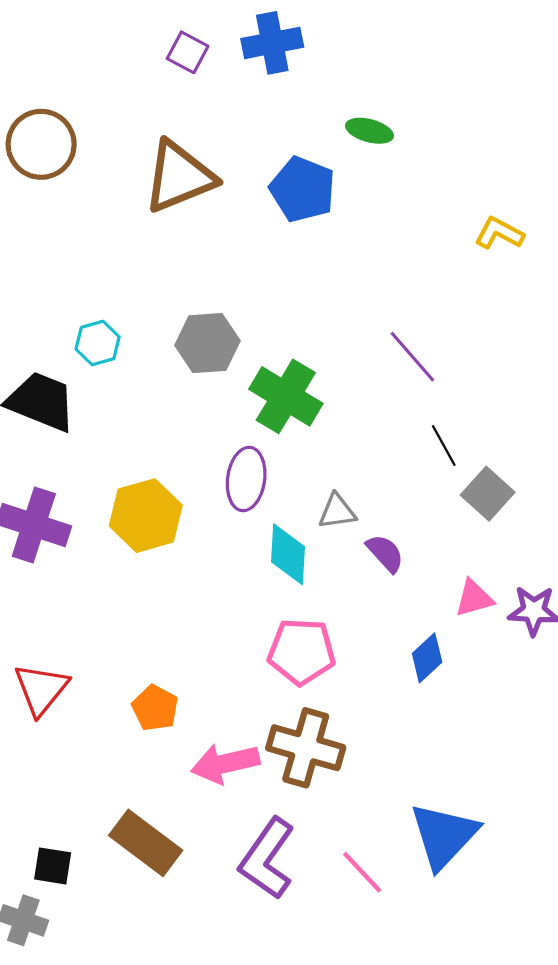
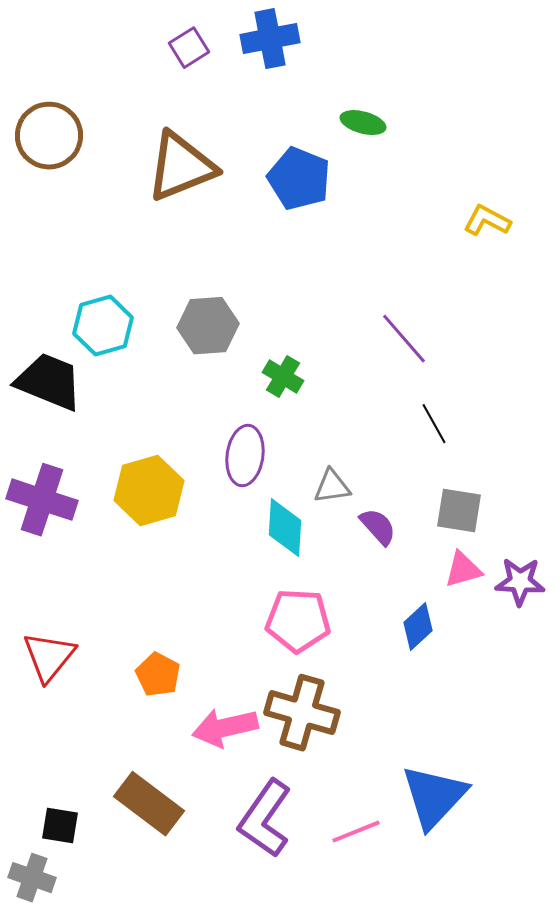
purple square: (188, 52) -> (189, 48), turned 30
cyan hexagon: (98, 343) -> (103, 326), size x1.4
green cross: (286, 396) -> (283, 377), size x0.6
gray square: (488, 494) -> (459, 511), moved, turned -33
pink line: (362, 872) -> (356, 832), turned -69

